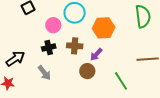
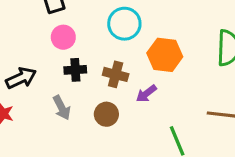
pink circle: (53, 25) -> (63, 37), moved
brown circle: (87, 71) -> (106, 114), moved

